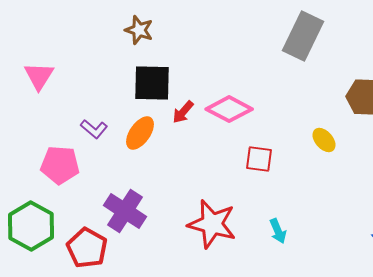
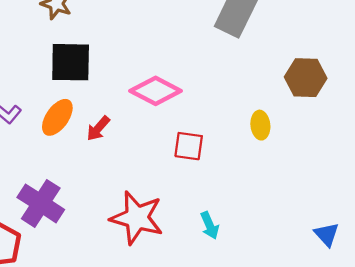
red arrow: (183, 112) -> (98, 128), moved
yellow ellipse: (324, 140) -> (260, 125), turned 35

